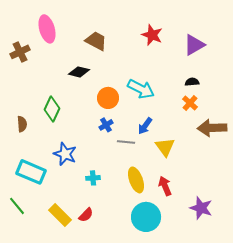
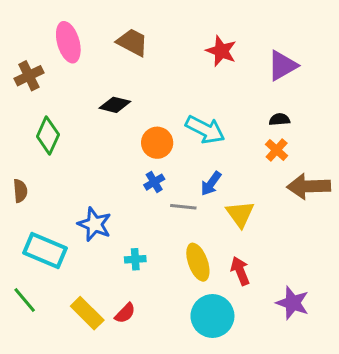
brown trapezoid: (96, 41) -> (132, 42), moved
green diamond: (52, 109) -> (48, 135), moved
brown semicircle: (22, 124) -> (20, 191), moved

